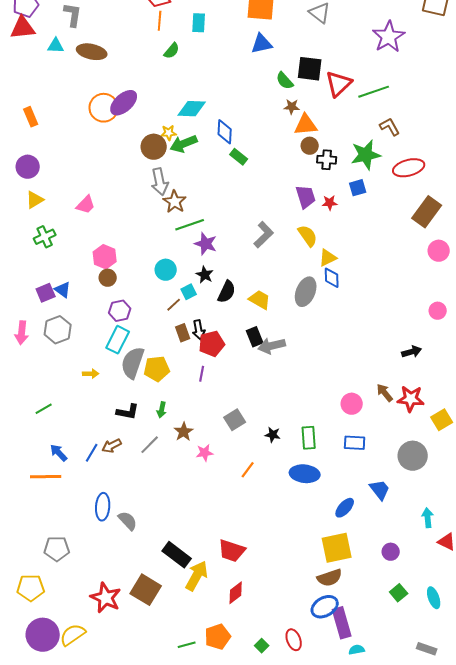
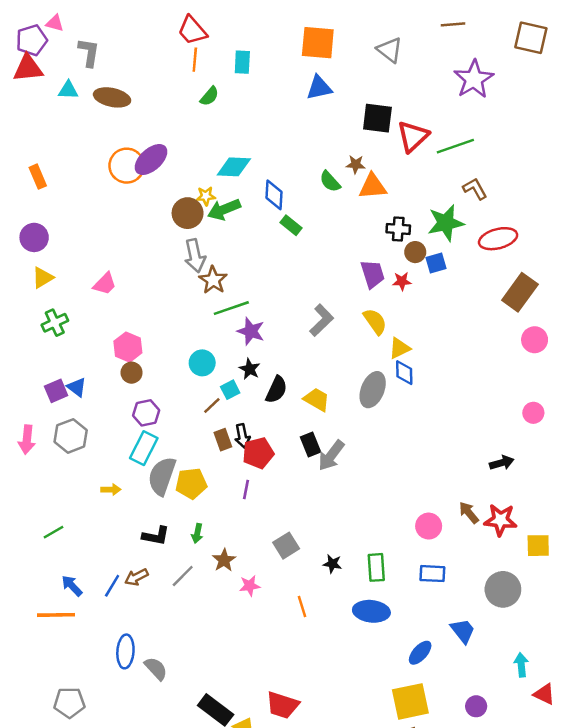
green semicircle: (285, 81) -> (330, 181), moved
brown circle: (310, 146) -> (415, 252), moved
gray arrow: (272, 346) -> (331, 455), turned -40
yellow square: (442, 420) -> (538, 546), turned 30
orange line: (248, 470) -> (302, 606), turned -54

